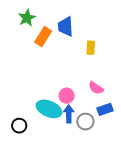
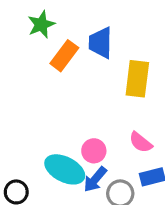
yellow rectangle: (91, 48) -> (137, 79), size x1.6
blue arrow: (69, 114) -> (95, 179), turned -144

